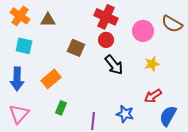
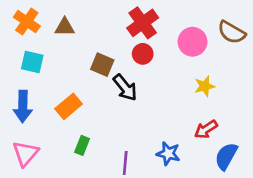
red cross: (106, 17) -> (143, 23), turned 30
black arrow: (114, 65) -> (125, 88), moved

